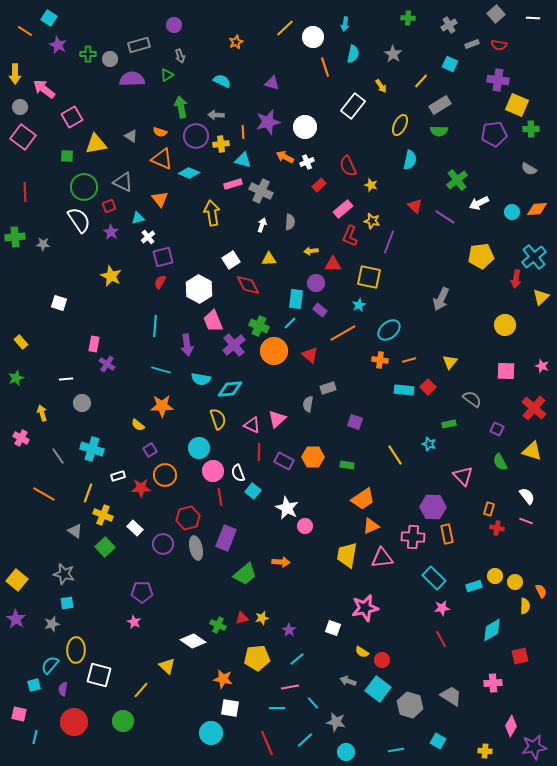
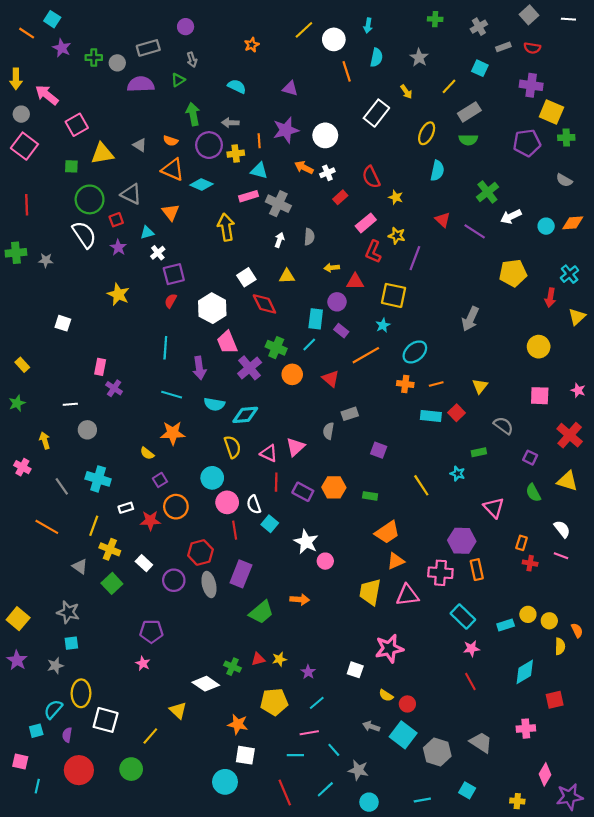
cyan cross: (534, 257) -> (570, 274), size x0.7
orange circle: (274, 351) -> (292, 374), size x0.7

